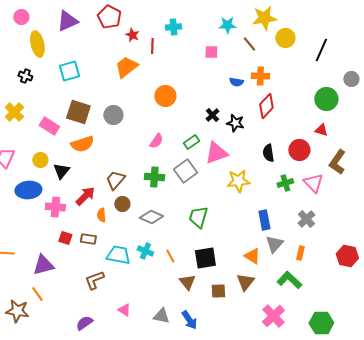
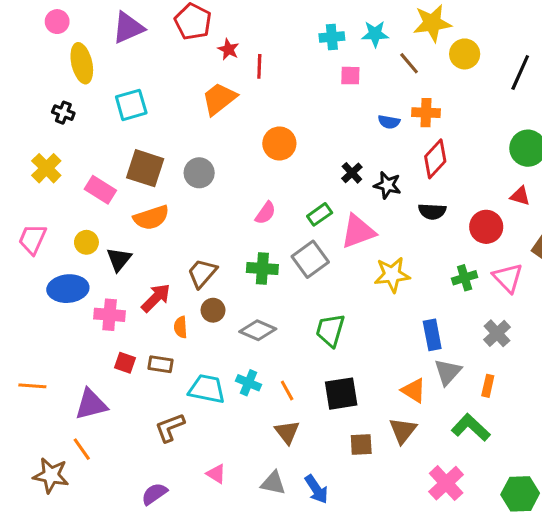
cyan cross: (173, 27) -> (332, 37), moved
black semicircle: (268, 153) -> (432, 211), moved, turned -78
brown triangle: (187, 282) -> (287, 432), moved

